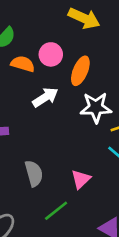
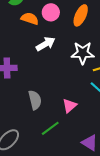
orange ellipse: (80, 71) -> (81, 15), moved

